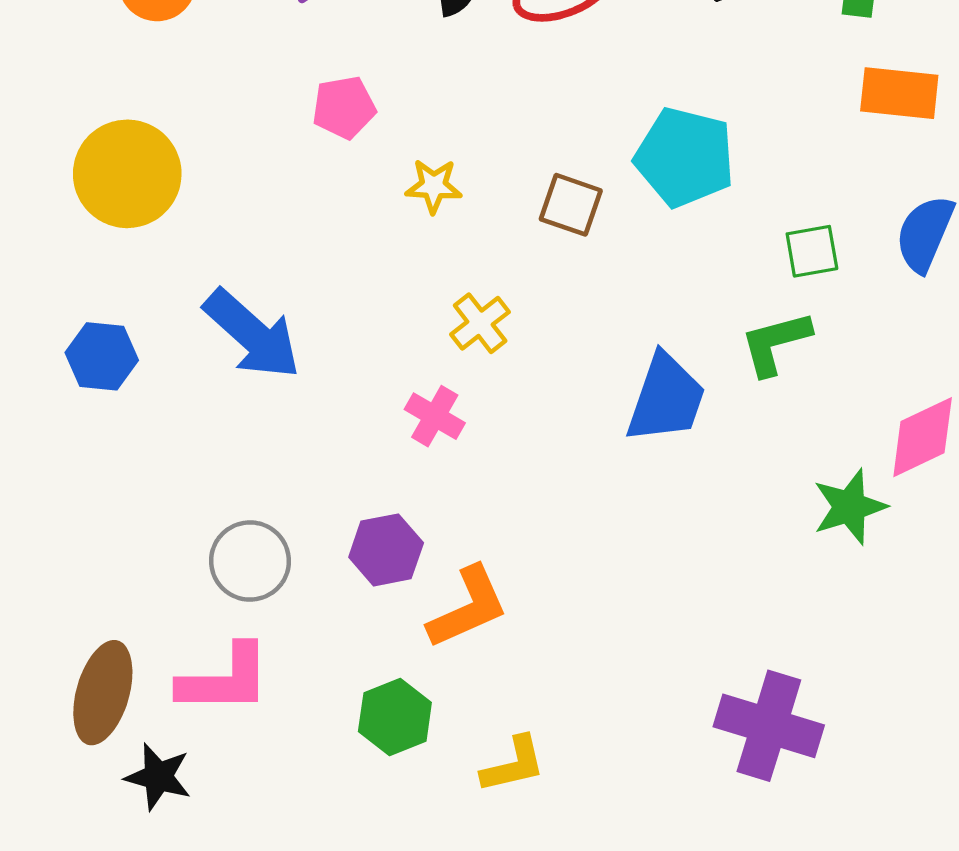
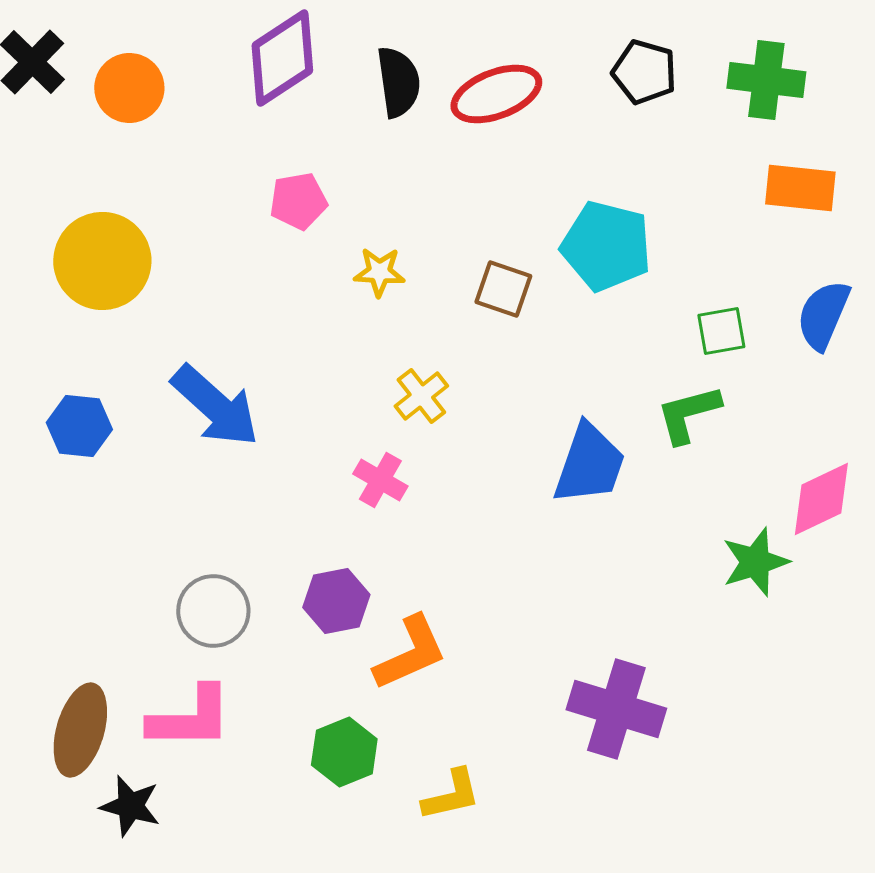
purple cross: (769, 726) -> (616, 709), moved

